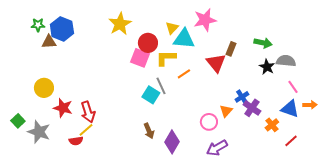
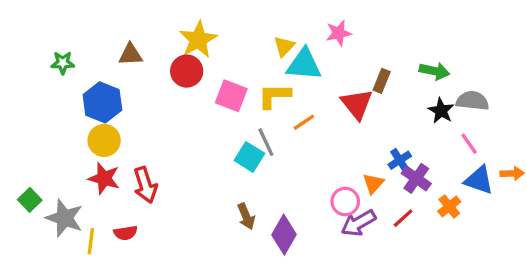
pink star: (205, 20) -> (339, 33), size x0.7
green star: (38, 25) -> (63, 63), moved
blue hexagon: (62, 29) -> (102, 102), moved
brown triangle: (49, 42) -> (130, 55), moved
red circle: (148, 43) -> (187, 71), moved
pink line: (293, 87) -> (469, 144), moved
yellow circle: (44, 88) -> (104, 140), moved
yellow line: (86, 130) -> (91, 241), moved, turned -42
red line: (291, 141) -> (403, 218), moved
purple arrow: (217, 148) -> (358, 223), moved

